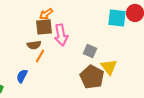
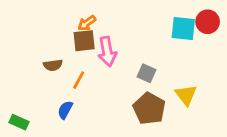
brown semicircle: (34, 45) -> (53, 65), moved
yellow triangle: (109, 67) -> (186, 95), moved
blue semicircle: (22, 76) -> (65, 110), moved

